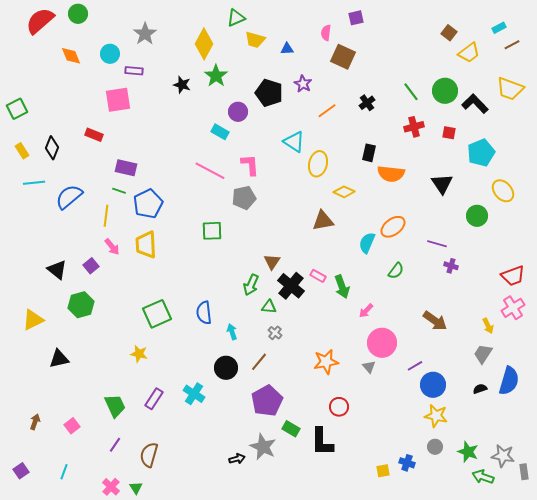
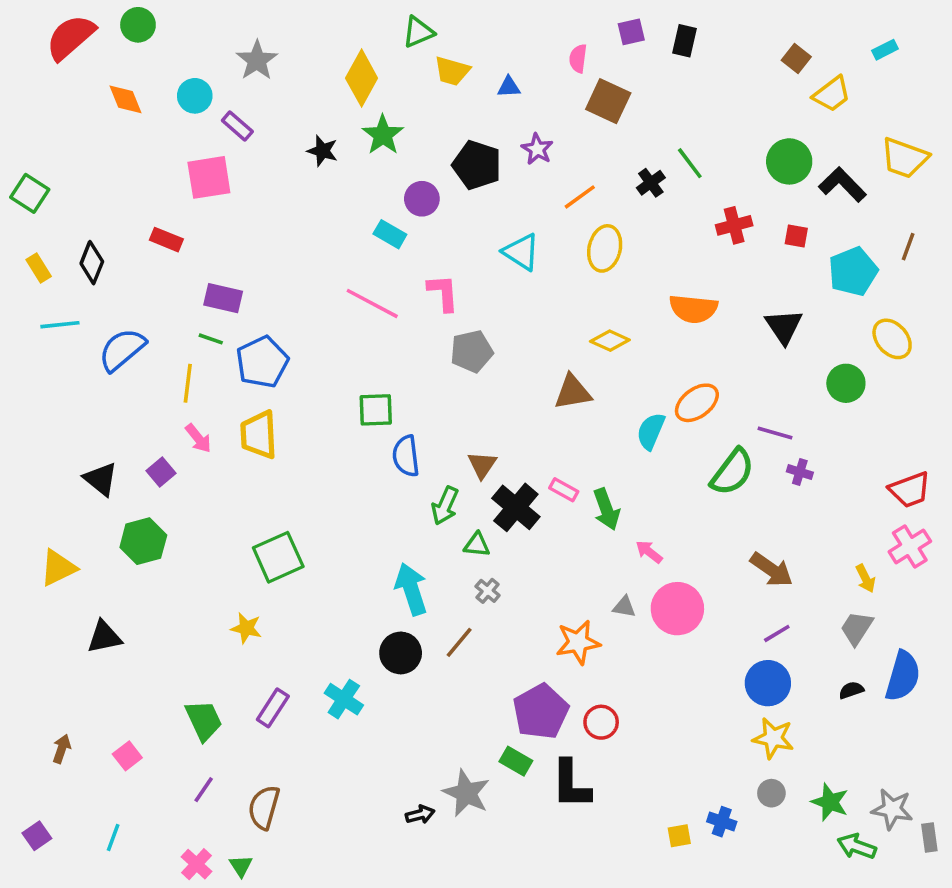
brown line: (512, 45) -> (908, 247), moved, turned -42
purple rectangle: (134, 71) -> (237, 126), turned 36
green line: (411, 92) -> (690, 163), moved
green square: (17, 109) -> (30, 193), turned -30
black rectangle: (369, 153) -> (684, 41), moved
yellow ellipse: (318, 164) -> (605, 248), moved
gray pentagon: (244, 198) -> (472, 351), moved
green semicircle: (396, 271) -> (732, 472), moved, size x1.6
pink arrow: (366, 311) -> (649, 552), turned 84
blue semicircle: (204, 313) -> (406, 456), moved
cyan arrow: (232, 332) -> (411, 589), size x1.8
purple line: (415, 366) -> (777, 633), moved
gray triangle: (369, 367) -> (624, 607), moved, turned -40
purple pentagon: (267, 401) -> (541, 712), moved

